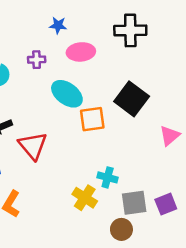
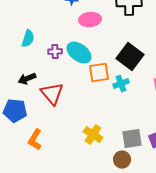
purple cross: (37, 60) -> (55, 52), moved
cyan cross: (108, 177) -> (121, 84), moved, turned -35

